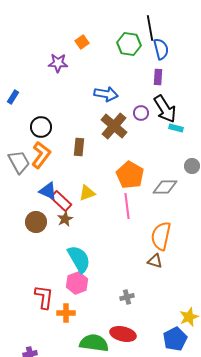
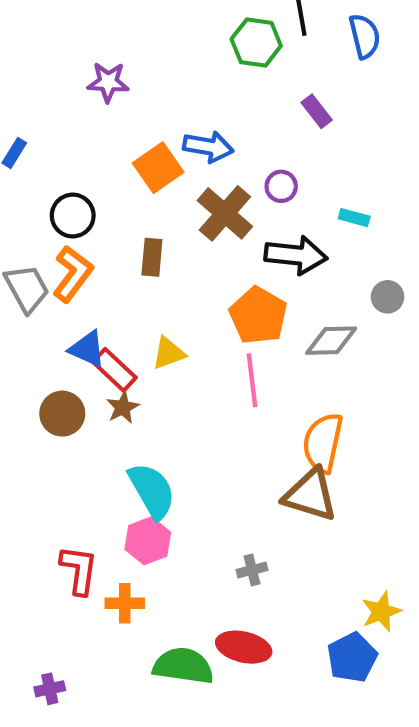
orange square: (82, 42) -> (158, 168), moved, size x1.6
blue semicircle: (161, 49) -> (365, 36), moved
purple rectangle: (158, 77) -> (317, 111), turned -42
black arrow: (165, 109) -> (296, 255), moved, turned -52
brown triangle: (155, 261) -> (310, 495), size x1.8

